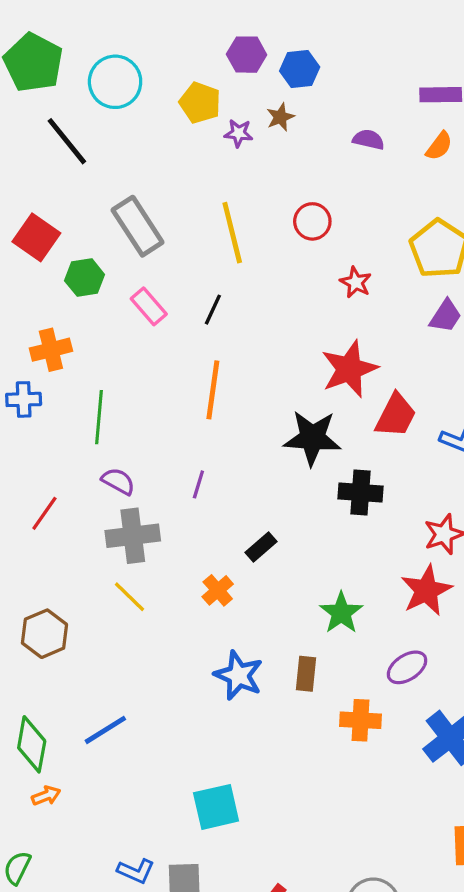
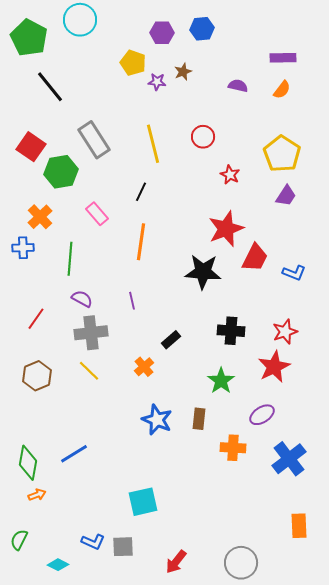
blue hexagon: (300, 69) -> (202, 29), moved
cyan circle: (115, 82) -> (80, 20), moved
green hexagon: (85, 278) -> (61, 172), size x1.4
pink rectangle: (149, 306) -> (97, 214), moved
orange cross: (51, 350) -> (40, 217), turned -30
purple line: (198, 484) -> (132, 301), turned -30
black cross: (360, 492) -> (231, 331), moved
brown hexagon: (44, 634) -> (37, 376), moved

